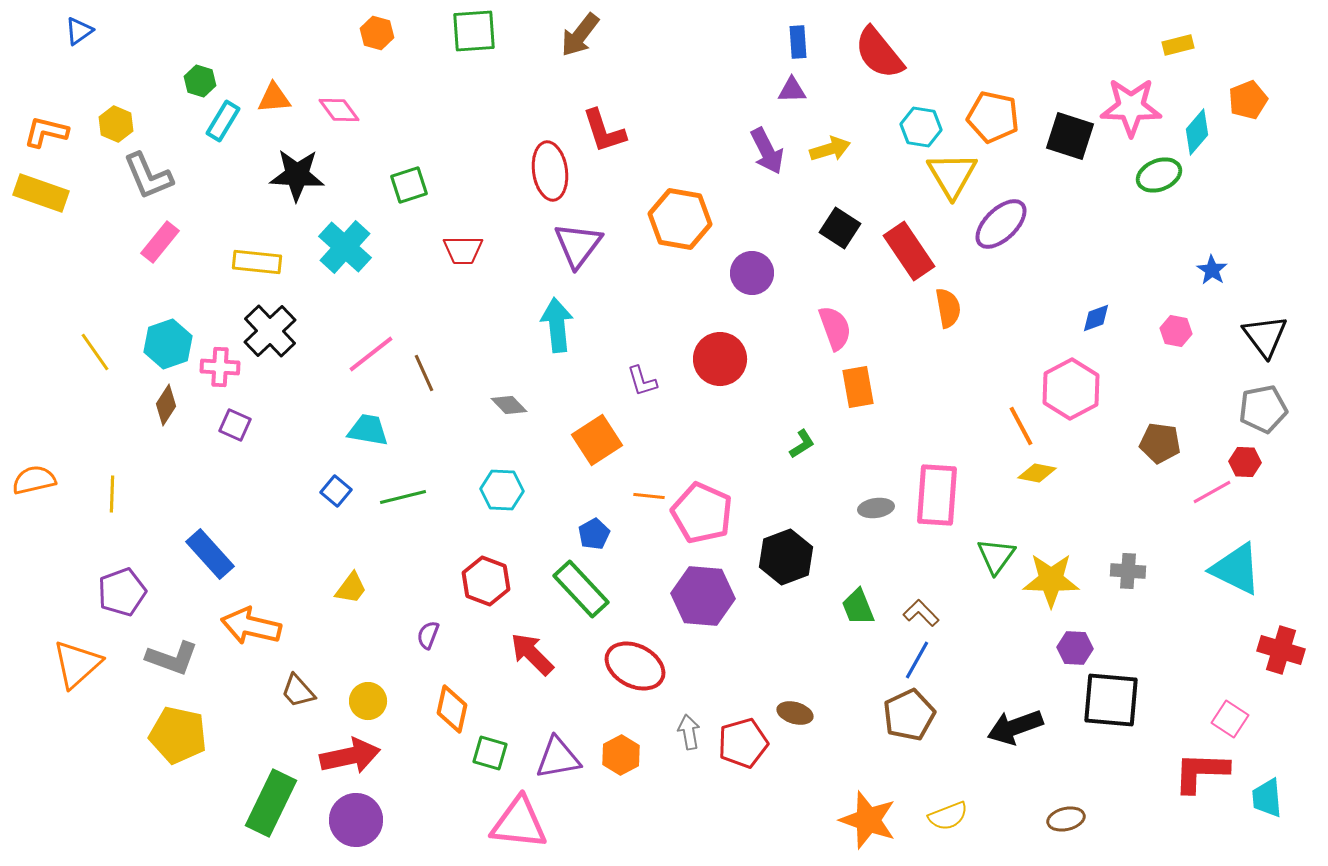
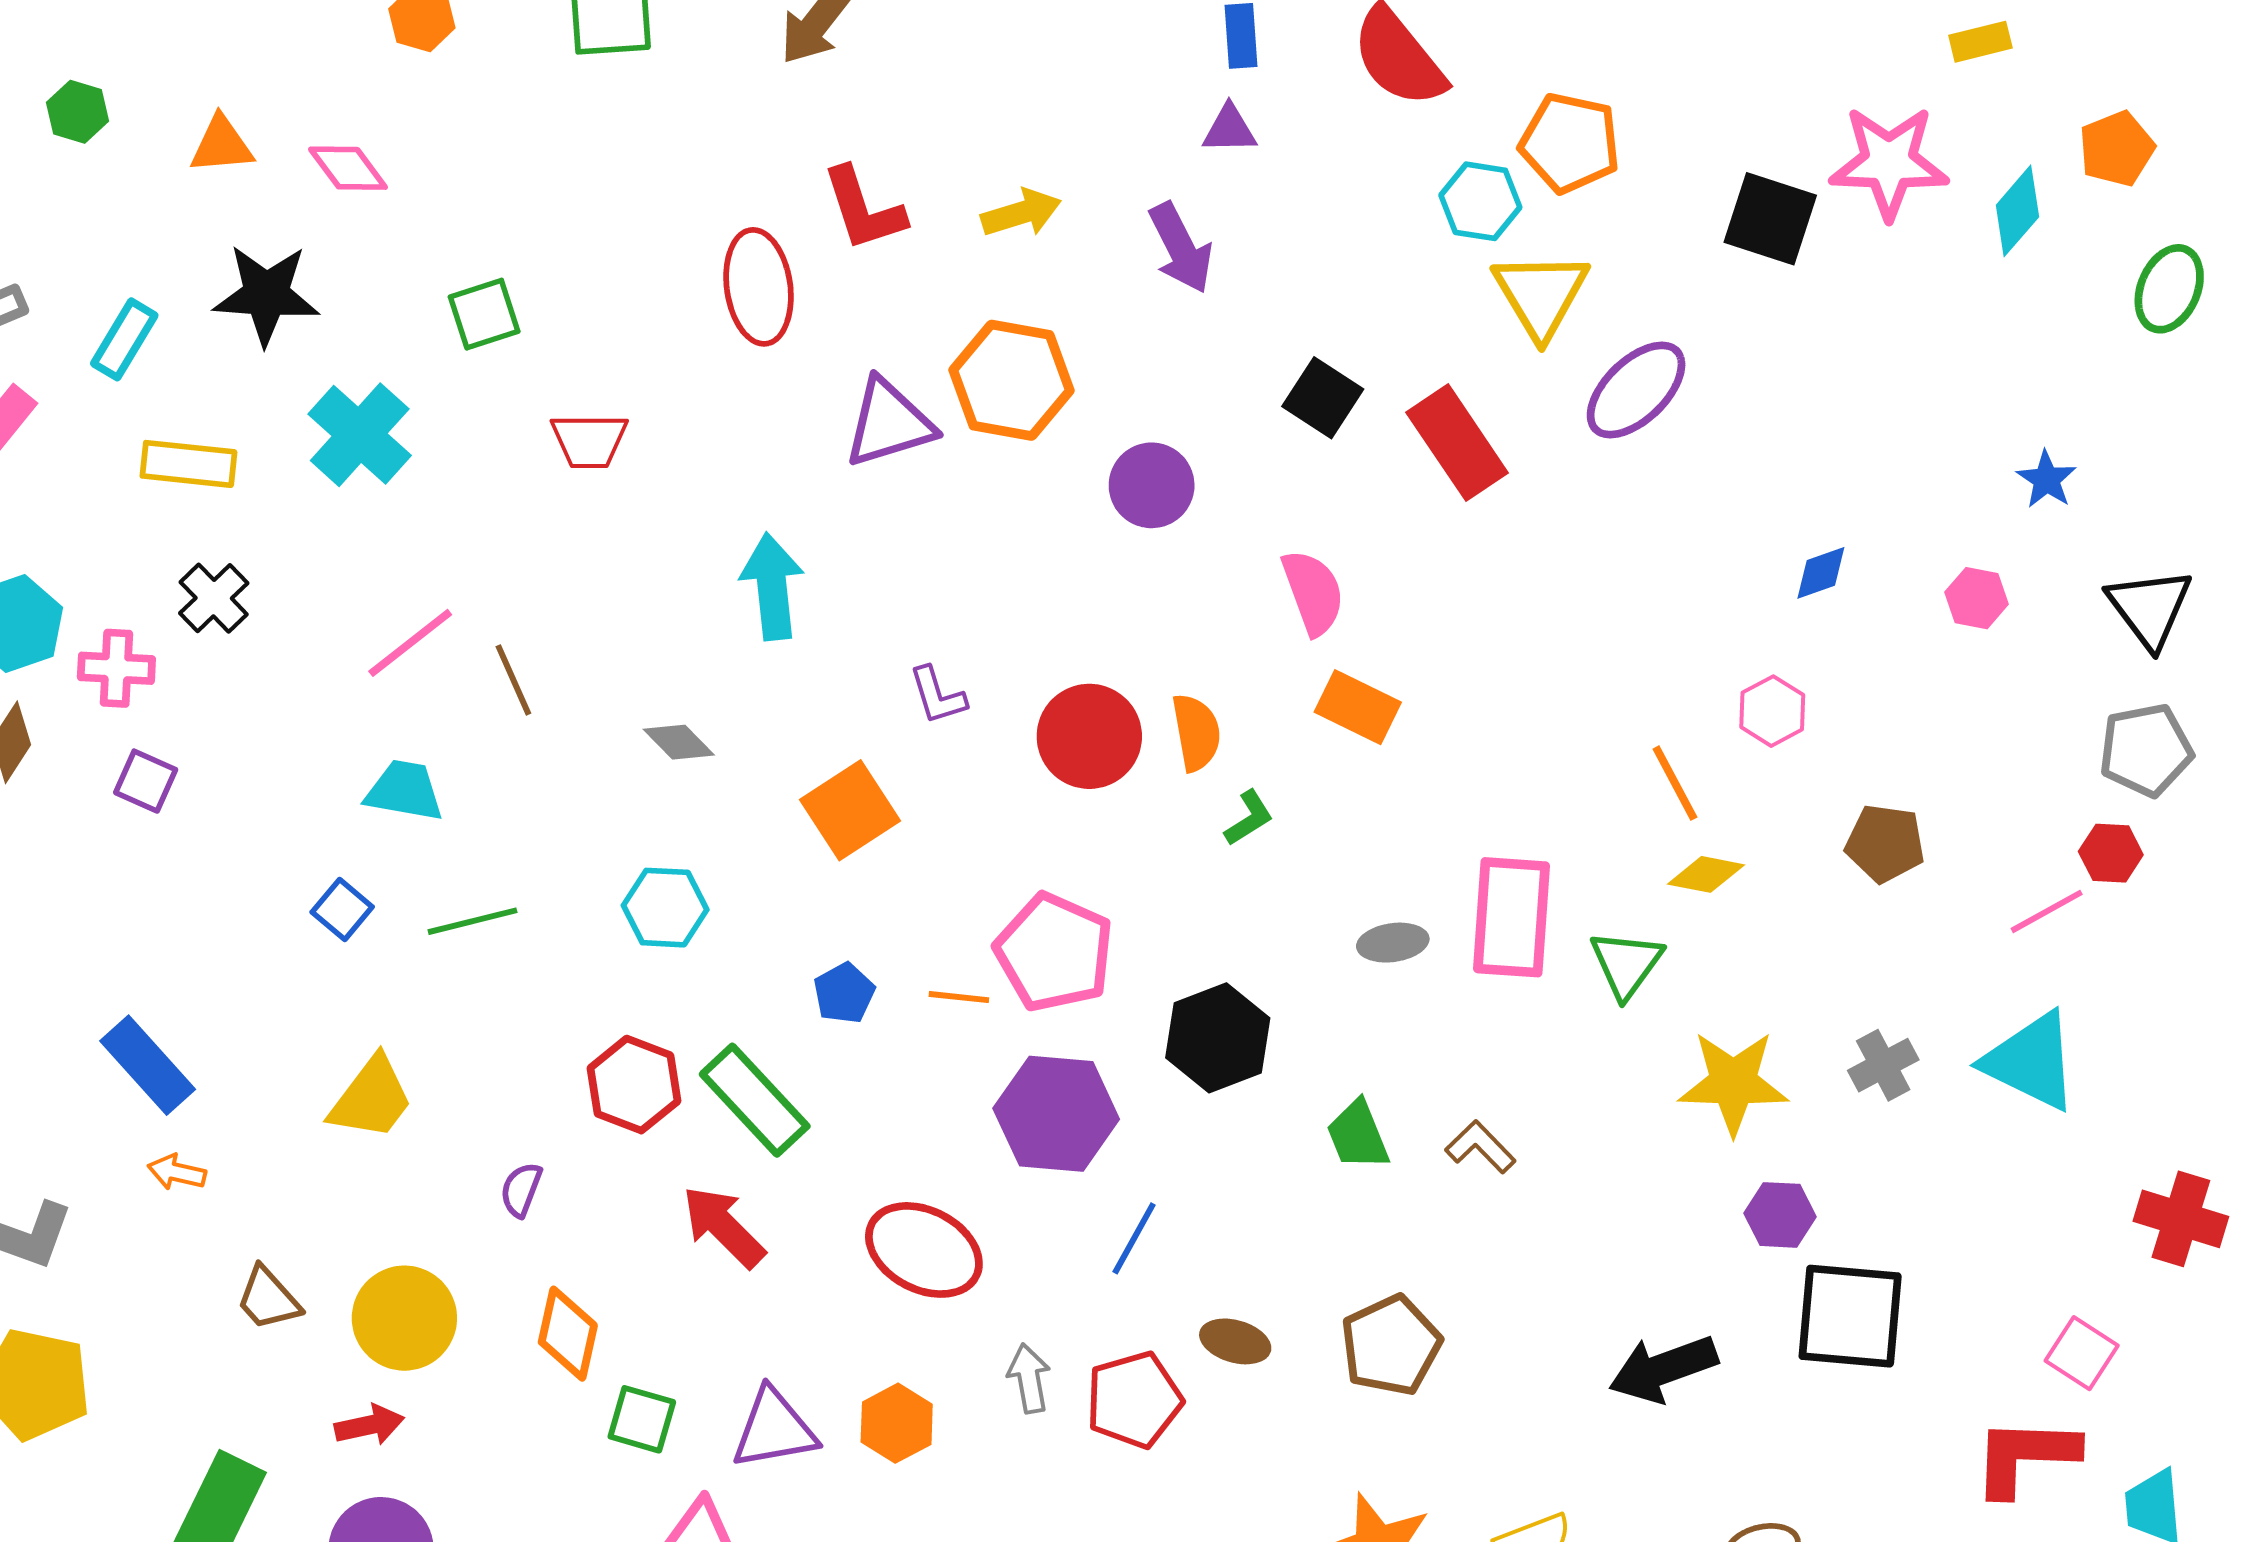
orange pentagon: (993, 117) -> (1570, 143), moved
cyan rectangle: (223, 121) -> (124, 339), moved
yellow arrow: (830, 149) -> (1021, 213), moved
green ellipse: (1159, 175) -> (2169, 289), moved, turned -45
purple triangle: (578, 245) -> (889, 423), moved, turned 36
orange semicircle: (948, 308) -> (1196, 732), moved
black cross: (270, 331) -> (214, 598), size x0.7
red circle: (720, 359) -> (1089, 736), moved
orange rectangle: (858, 387) -> (1358, 707), turned -54
pink hexagon: (1071, 389) -> (1772, 711), size x0.6
brown pentagon: (1160, 443) -> (1885, 843), moved
orange line: (649, 496) -> (959, 997), moved
blue rectangle: (210, 554) -> (148, 1065), moved
green triangle: (996, 556) -> (1626, 964), moved
cyan triangle: (1236, 569) -> (2031, 1061), moved
gray cross: (1128, 571) -> (1883, 1065), turned -32
yellow trapezoid: (351, 588) -> (371, 1098), size x1.4
green rectangle: (581, 589) -> (755, 1100), moved
orange arrow: (251, 626) -> (177, 1172), size x0.5
blue line: (917, 660) -> (1134, 1238), moved
yellow circle: (368, 701) -> (404, 1318), size x1.4
brown pentagon: (909, 715) -> (1391, 1345), moved
red arrow: (350, 756) -> (369, 1425), size x0.6

